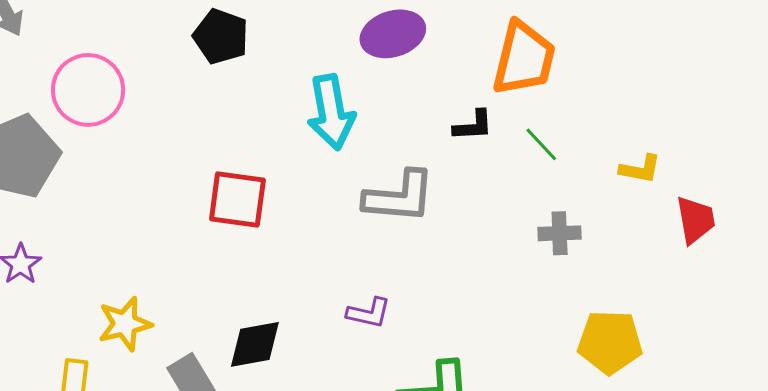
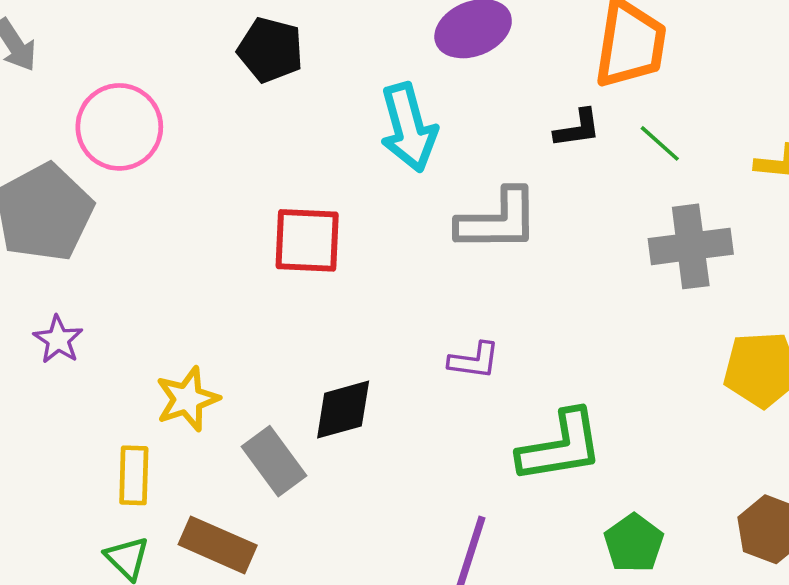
gray cross: (560, 233) -> (691, 246), size x1.6

